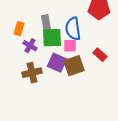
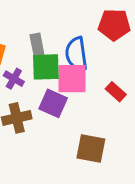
pink square: (70, 46) -> (72, 79), size x1.6
brown square: (74, 66) -> (91, 149), moved, turned 30

